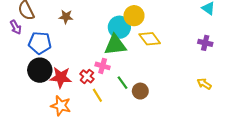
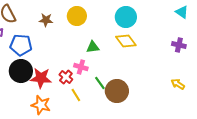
yellow circle: (134, 16) -> (77, 16), moved
cyan circle: (119, 27) -> (126, 17), moved
green triangle: (115, 45) -> (93, 47), size x0.6
brown circle: (140, 91) -> (117, 91), size x1.5

